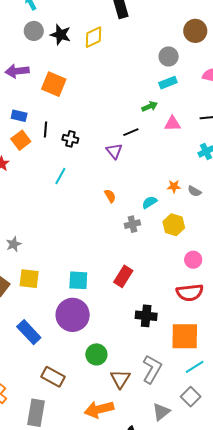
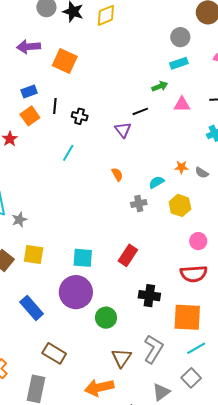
blue rectangle: (19, 116) -> (29, 91), turned -35
green circle: (96, 354) -> (106, 318), moved

